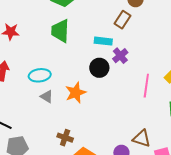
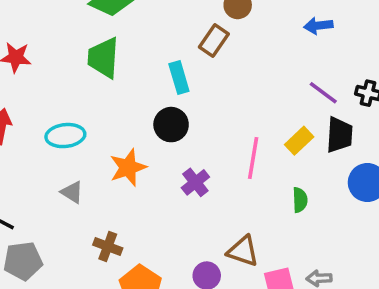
cyan rectangle: (103, 41) -> (179, 78), turned 66
purple cross: (120, 56) -> (195, 182), moved
gray triangle: (47, 97) -> (72, 192), moved

